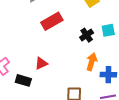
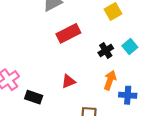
cyan square: (108, 30) -> (130, 47), turned -32
red triangle: (41, 63) -> (69, 81), moved

